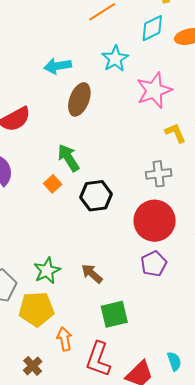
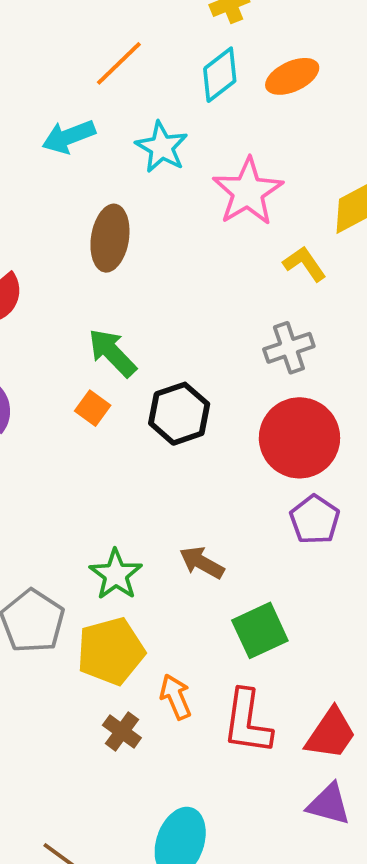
cyan arrow: (58, 66) -> (69, 137), moved
brown cross: (33, 366) -> (122, 731), moved

